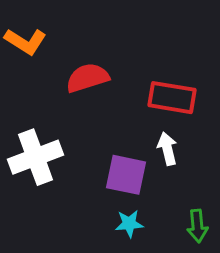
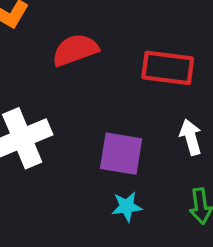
white arrow: (167, 149) -> (191, 137), moved

